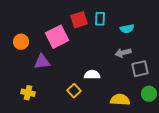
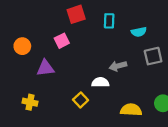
red square: (79, 20) -> (76, 14), moved
pink square: (57, 37) -> (62, 41), size x0.6
gray arrow: (123, 53) -> (118, 66), moved
gray square: (140, 69) -> (153, 56), moved

